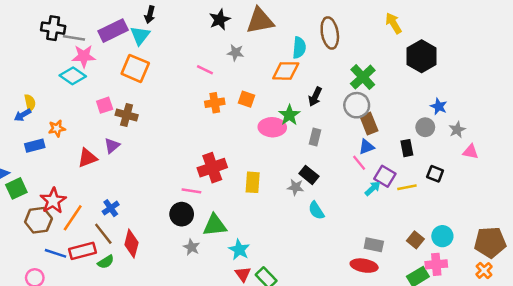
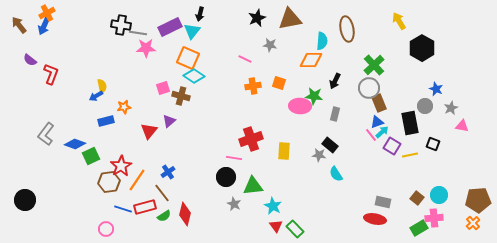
cyan diamond: (73, 76) -> (194, 76), moved
green star: (289, 115) -> (314, 96), turned -30
black rectangle: (407, 148) -> (410, 123), size x1.6
red triangle: (87, 158) -> (149, 131), turned -30
cyan arrow: (373, 188) -> (382, 132), moved
red diamond: (131, 244) -> (185, 214), moved

